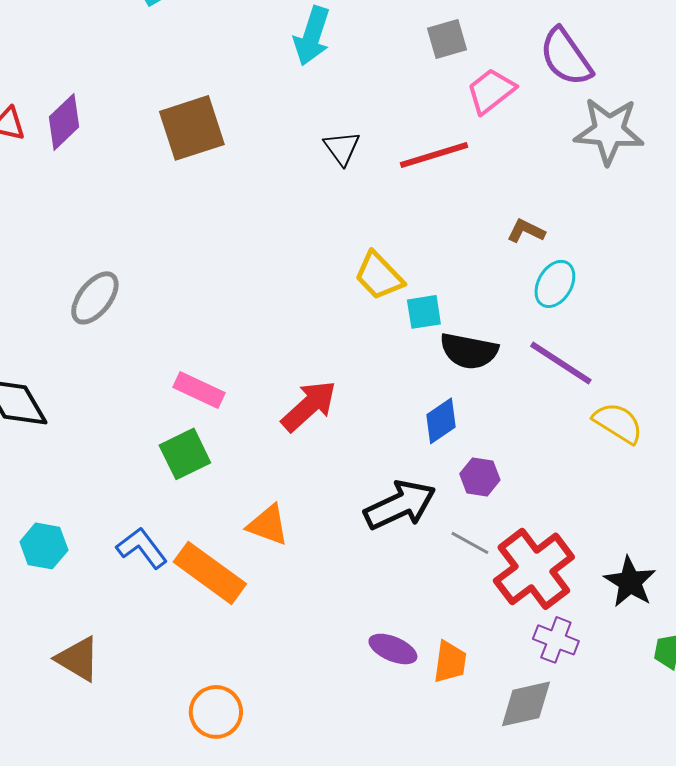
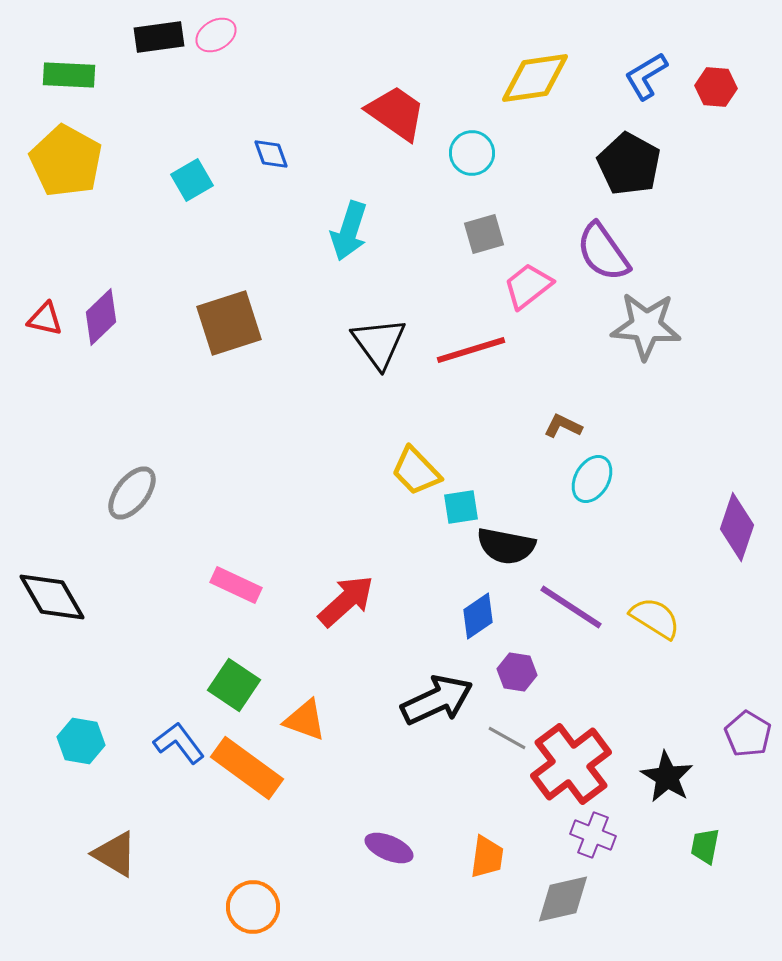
black triangle: (342, 148) -> (379, 343), size x1.5
purple line: (561, 363) -> (571, 607), moved
green square: (185, 454) -> (234, 685), moved, turned -30
purple ellipse: (393, 649) -> (389, 848), moved

